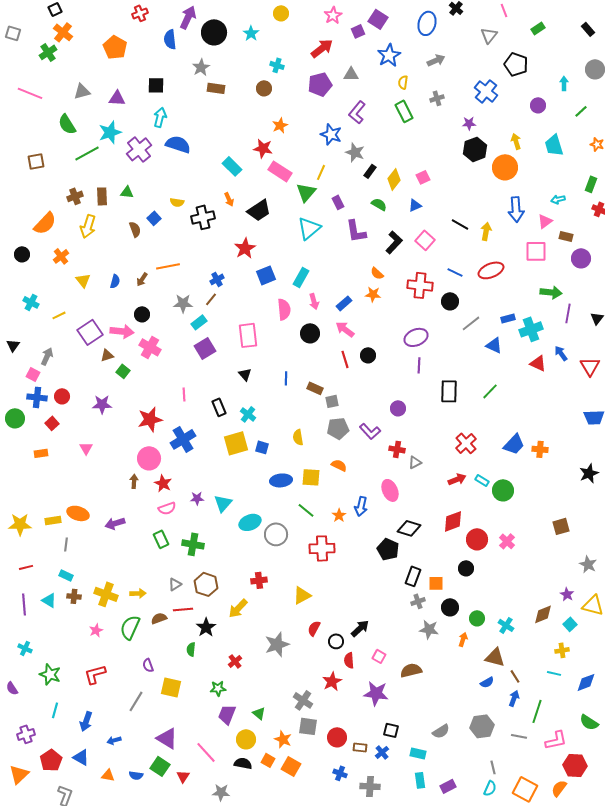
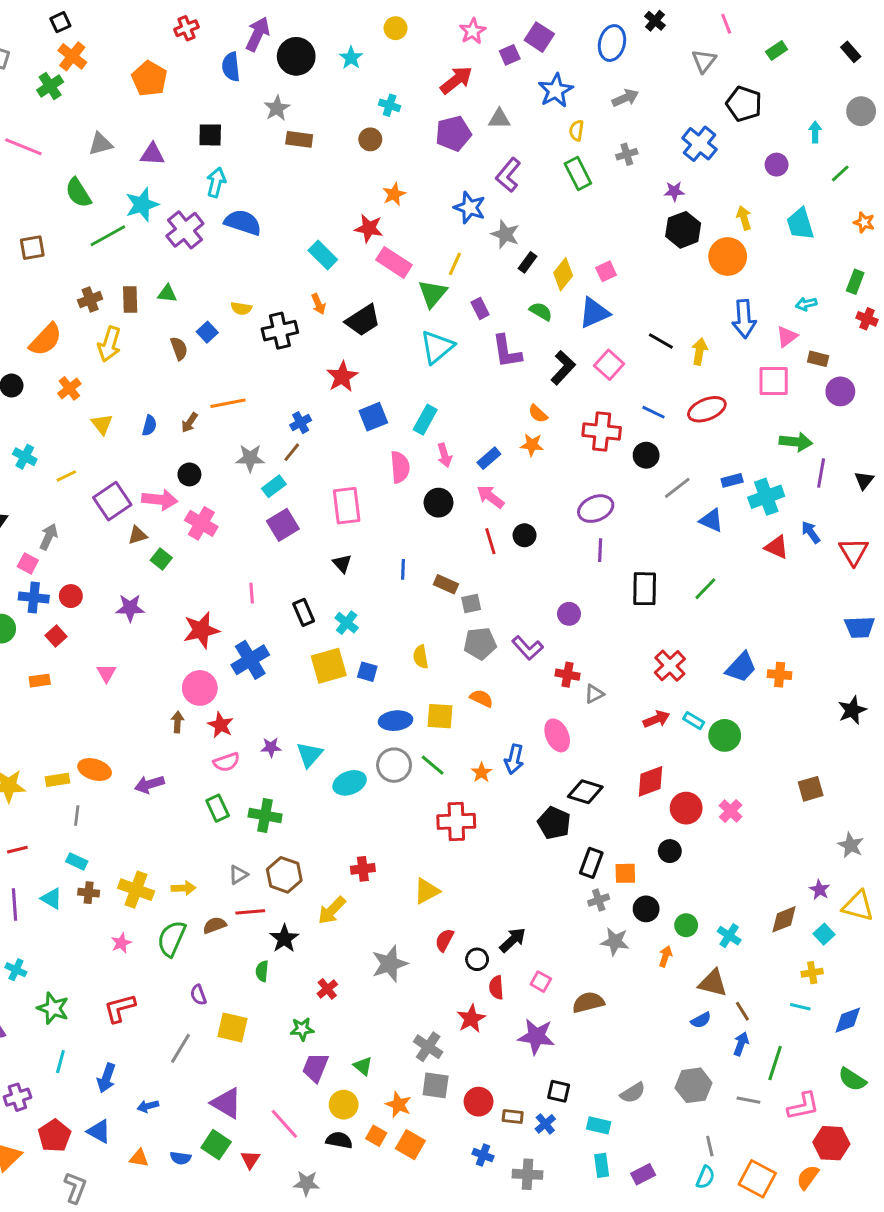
blue triangle: (415, 205) -> (594, 313), size x1.6
gray circle: (276, 534) -> (394, 765), moved

